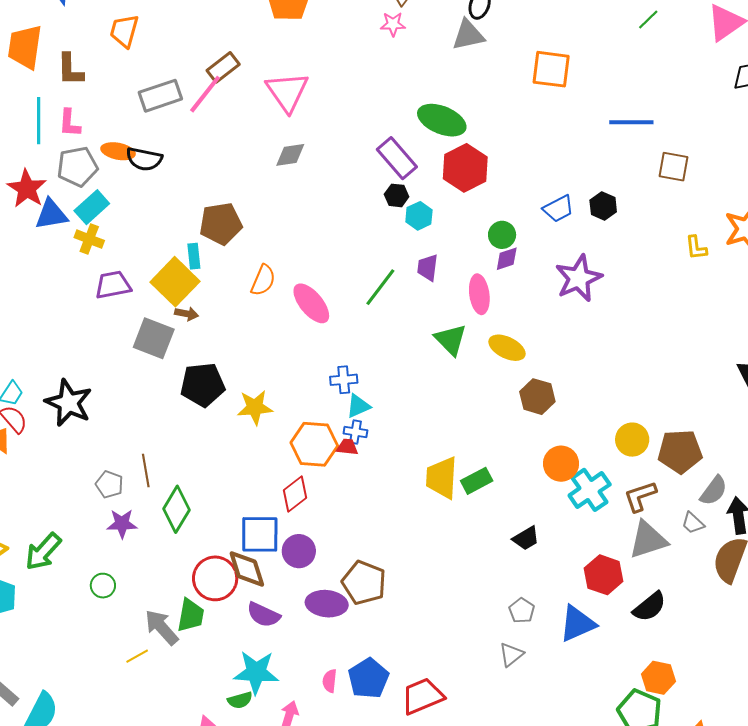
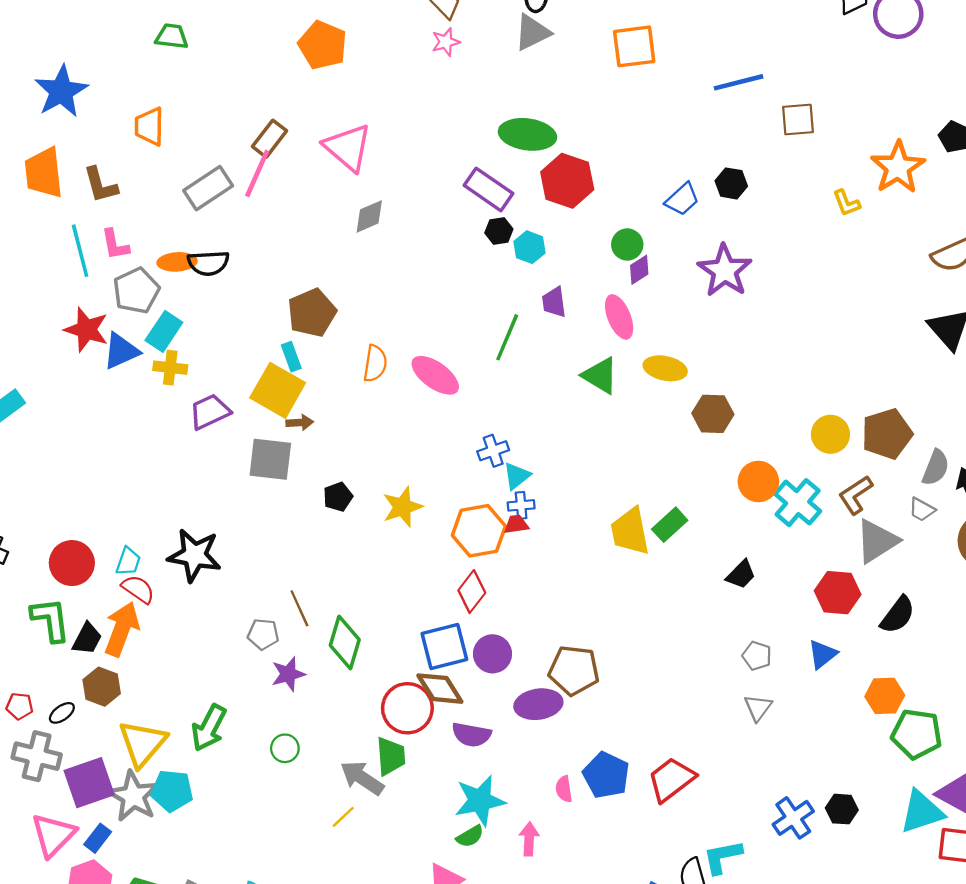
black pentagon: (203, 385) -> (338, 497), size x0.6
blue triangle: (577, 624) -> (822, 654), size x0.7
orange hexagon: (658, 678) -> (885, 696), moved

